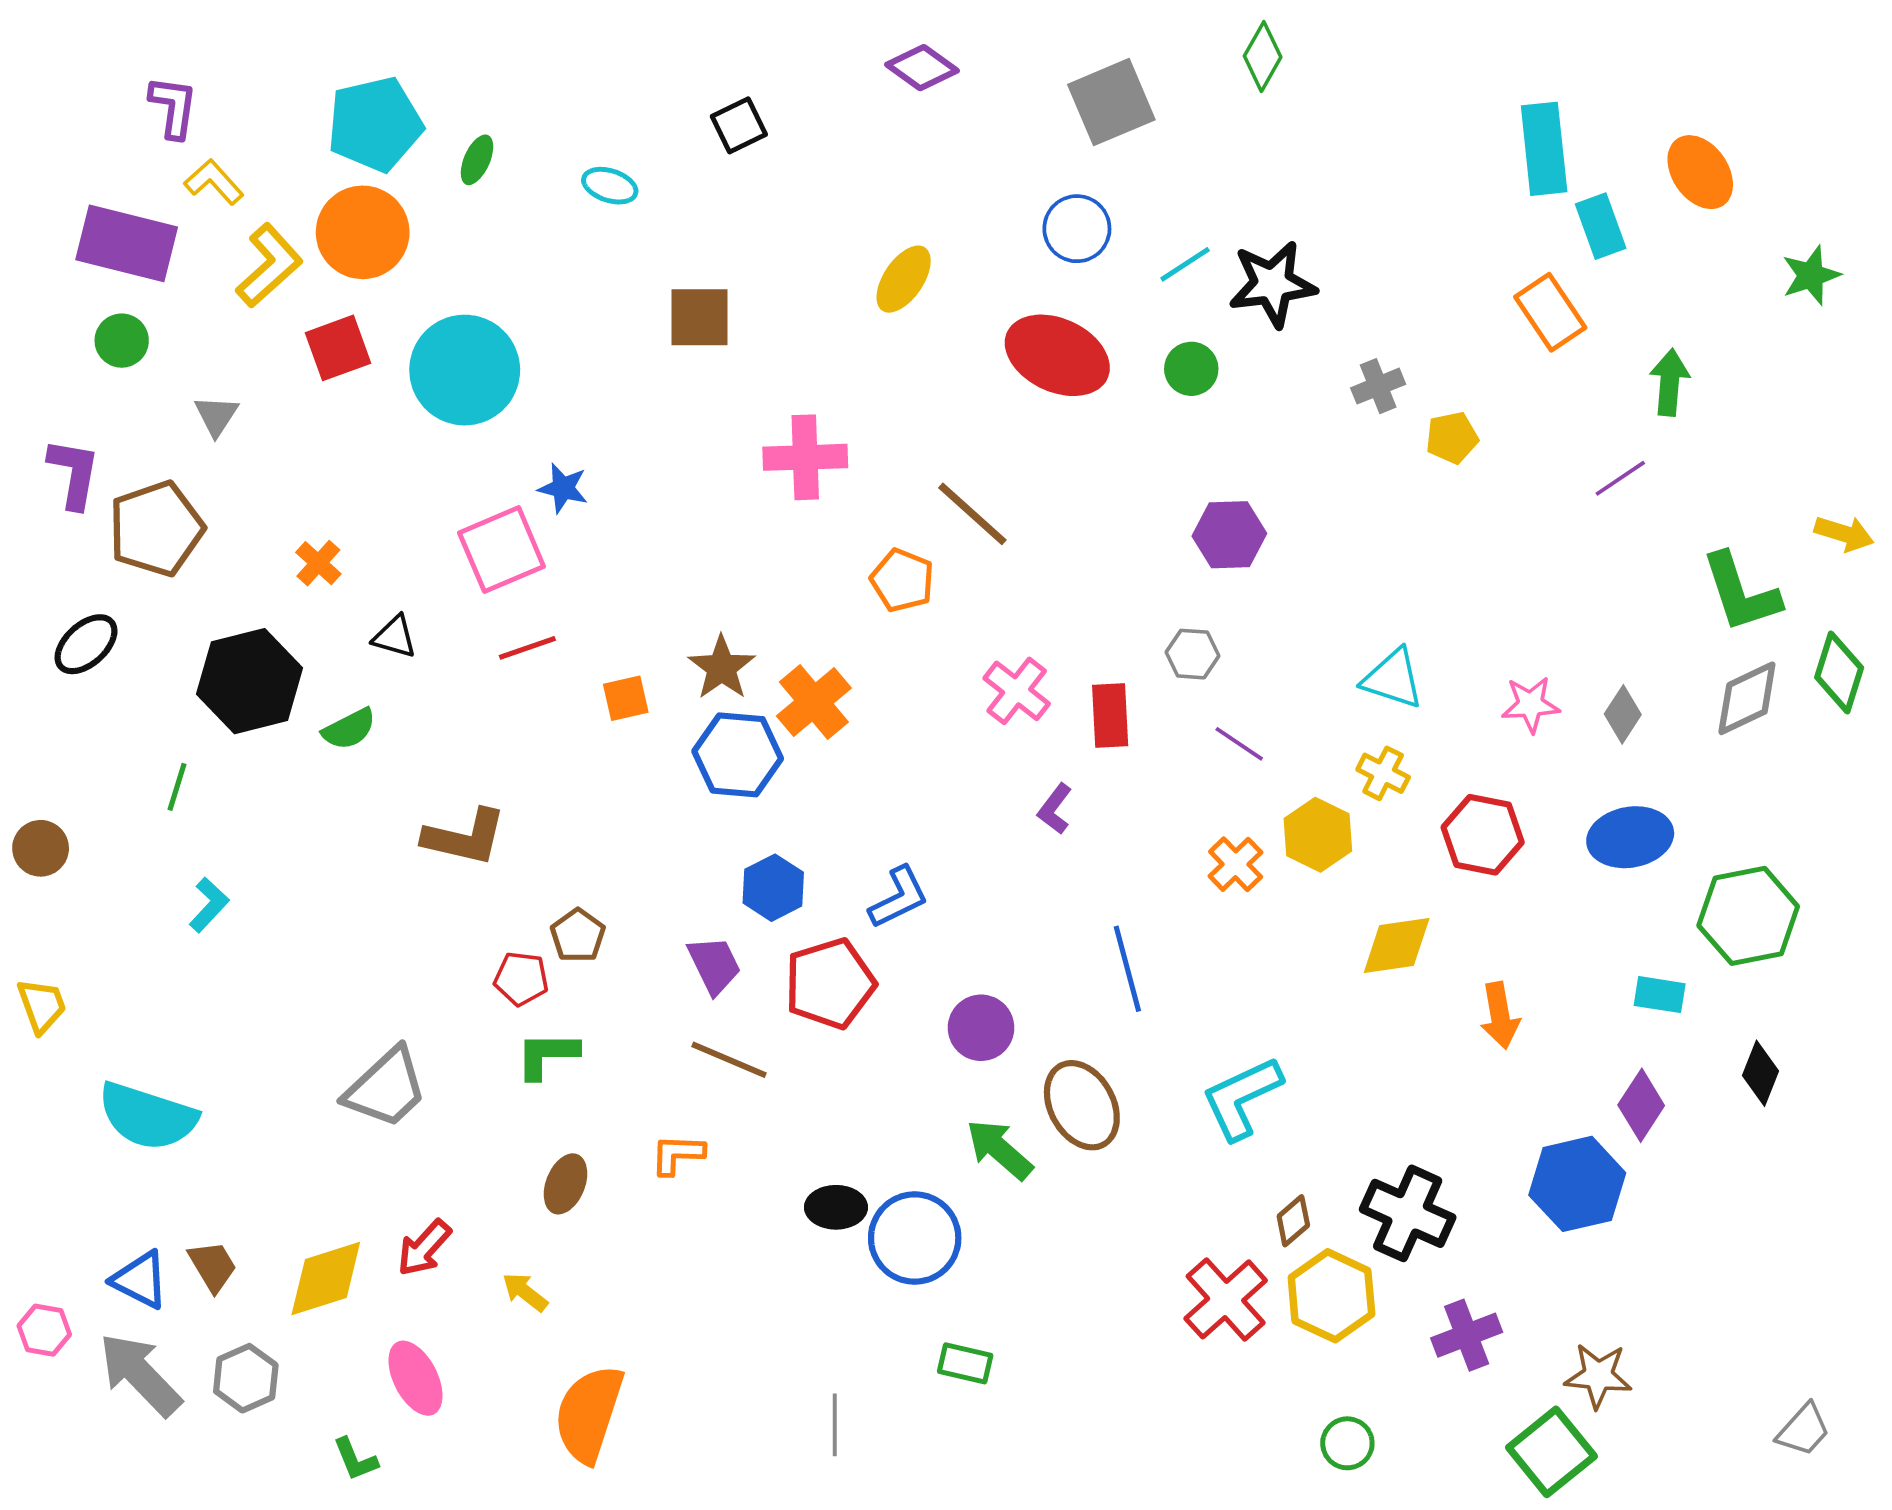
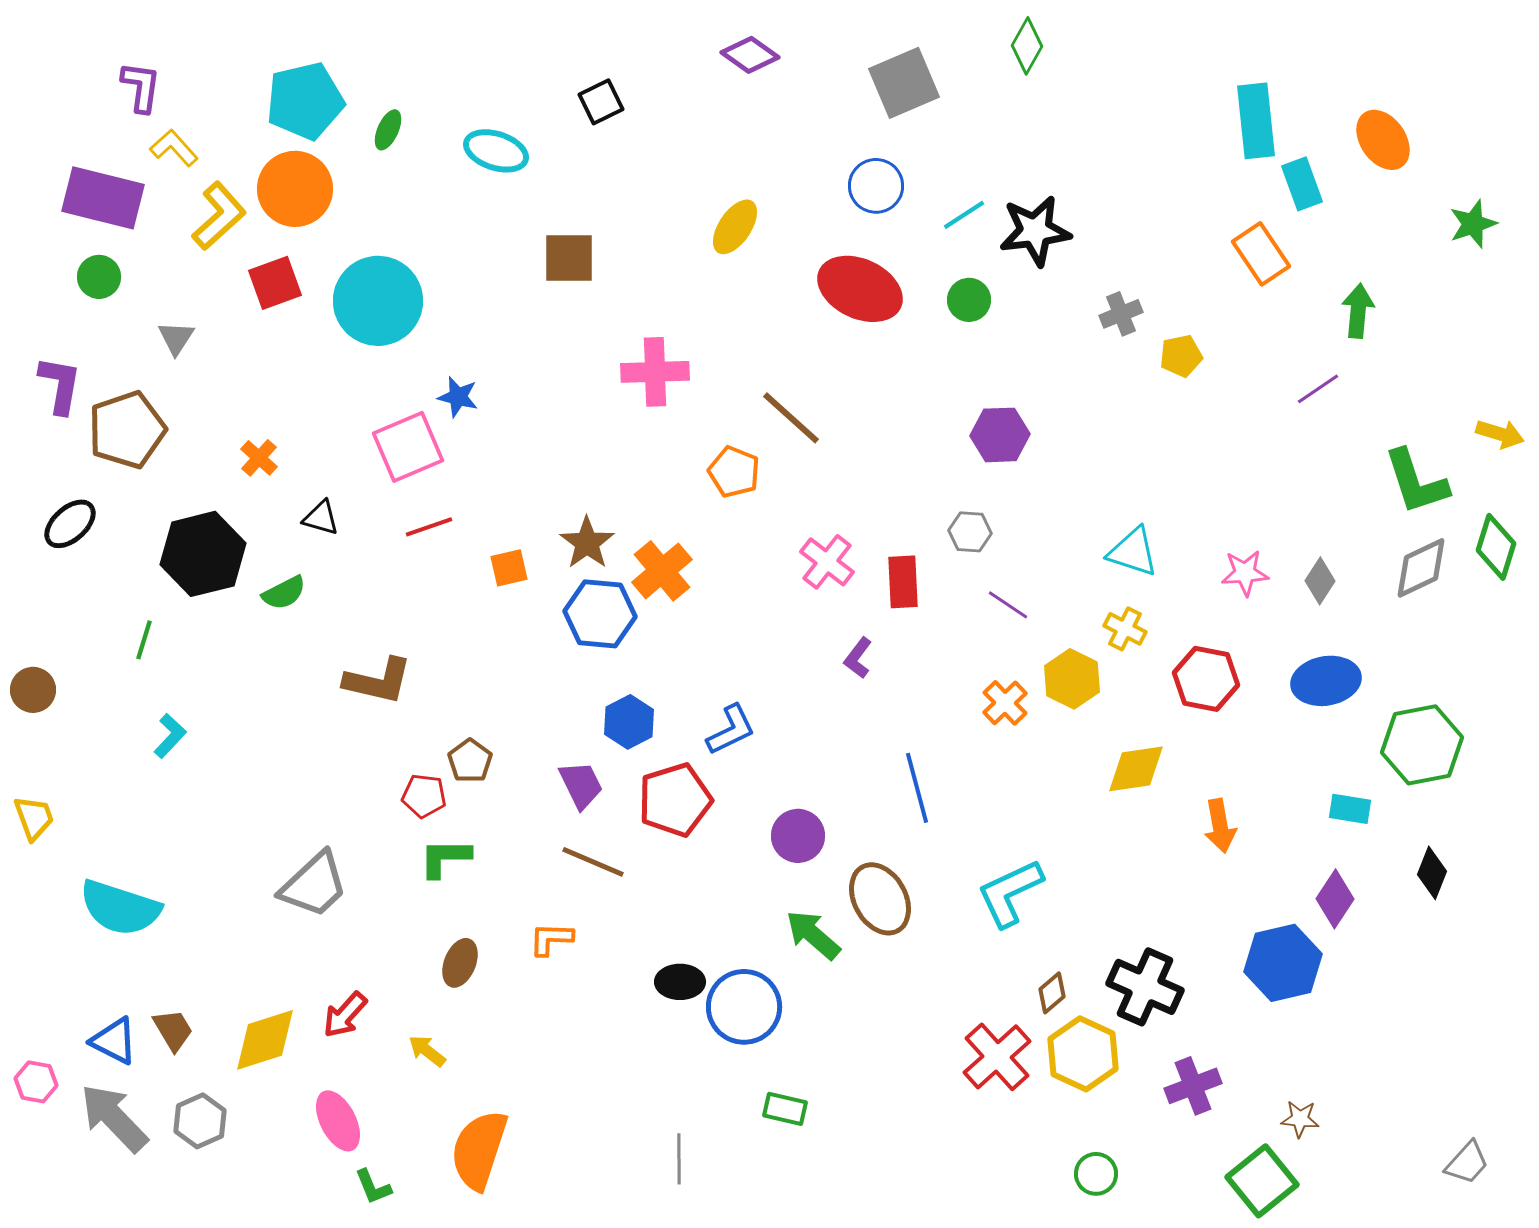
cyan ellipse: (610, 186) -> (496, 151), size x1.4
brown star: (1598, 1376) -> (1300, 1119), size x0.7
green L-shape: (355, 1459) -> (373, 1187), moved

